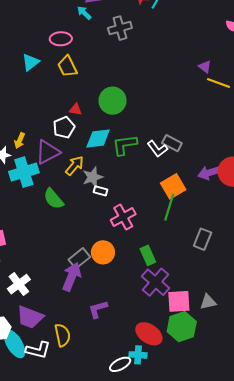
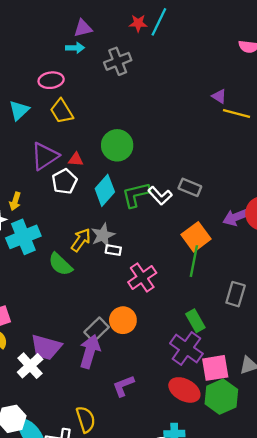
cyan arrow: (84, 13) -> (75, 48), turned 140
cyan diamond: (98, 139) -> (105, 190), turned -36
white L-shape: (157, 149) -> (160, 196), moved
purple triangle: (48, 152) -> (45, 156), moved
yellow arrow: (75, 166) -> (81, 240), moved
green rectangle: (148, 255) -> (195, 321), moved
purple trapezoid: (30, 317) -> (46, 347), moved
red ellipse: (149, 334) -> (184, 390), moved

